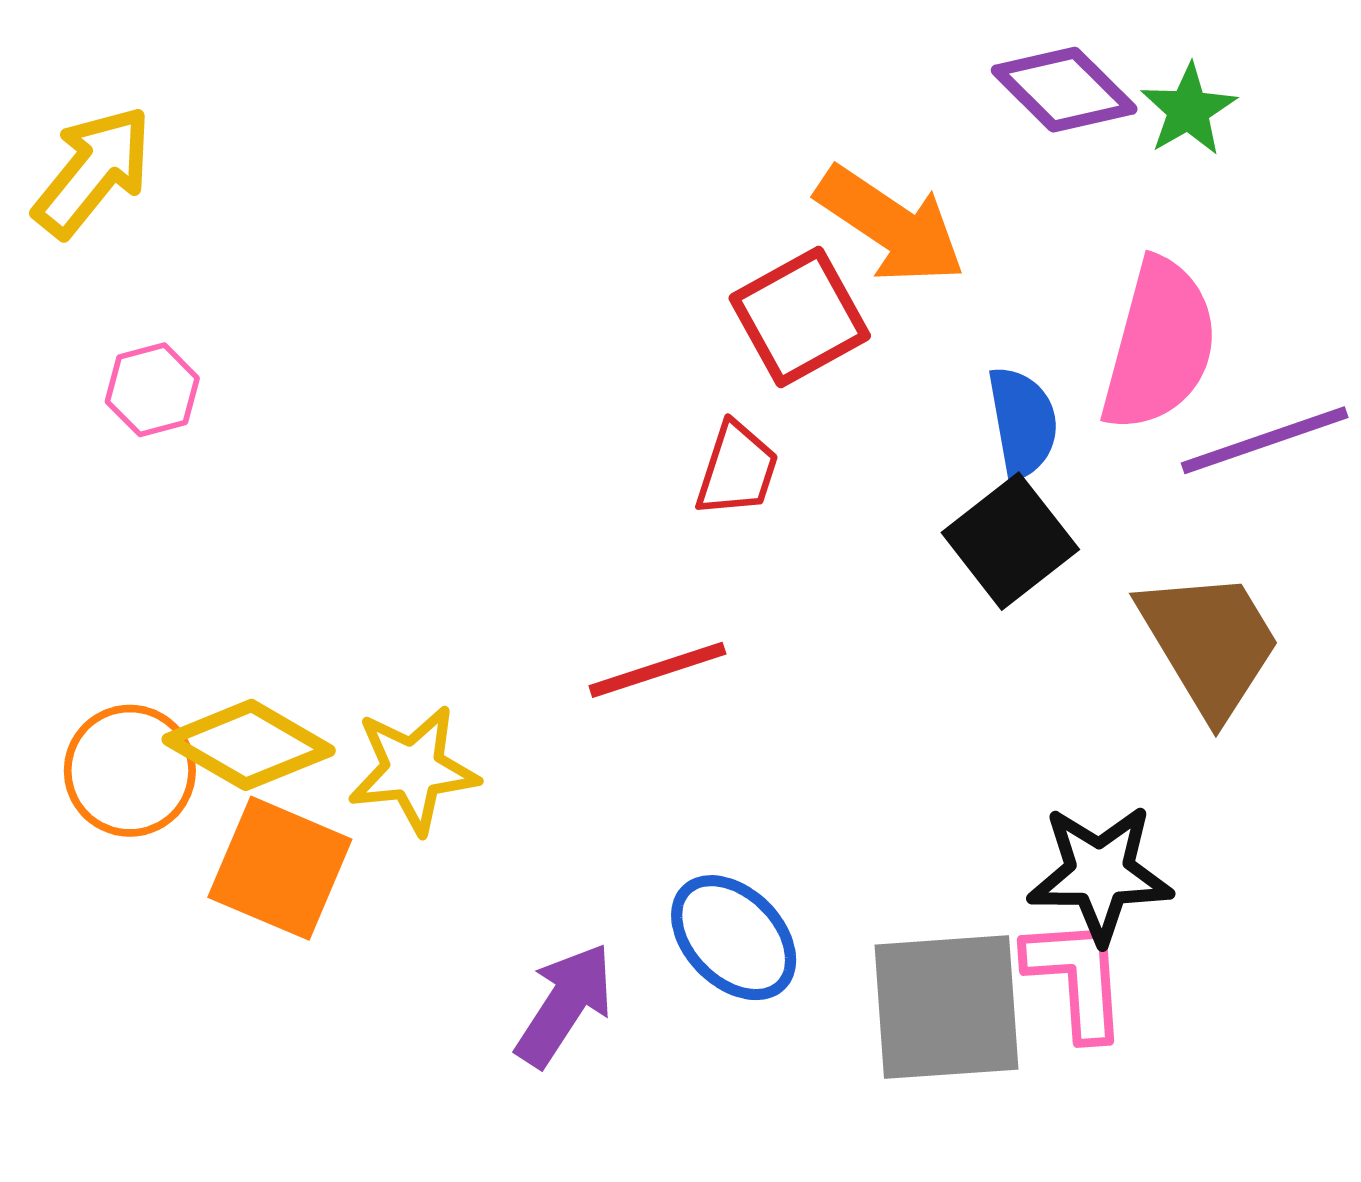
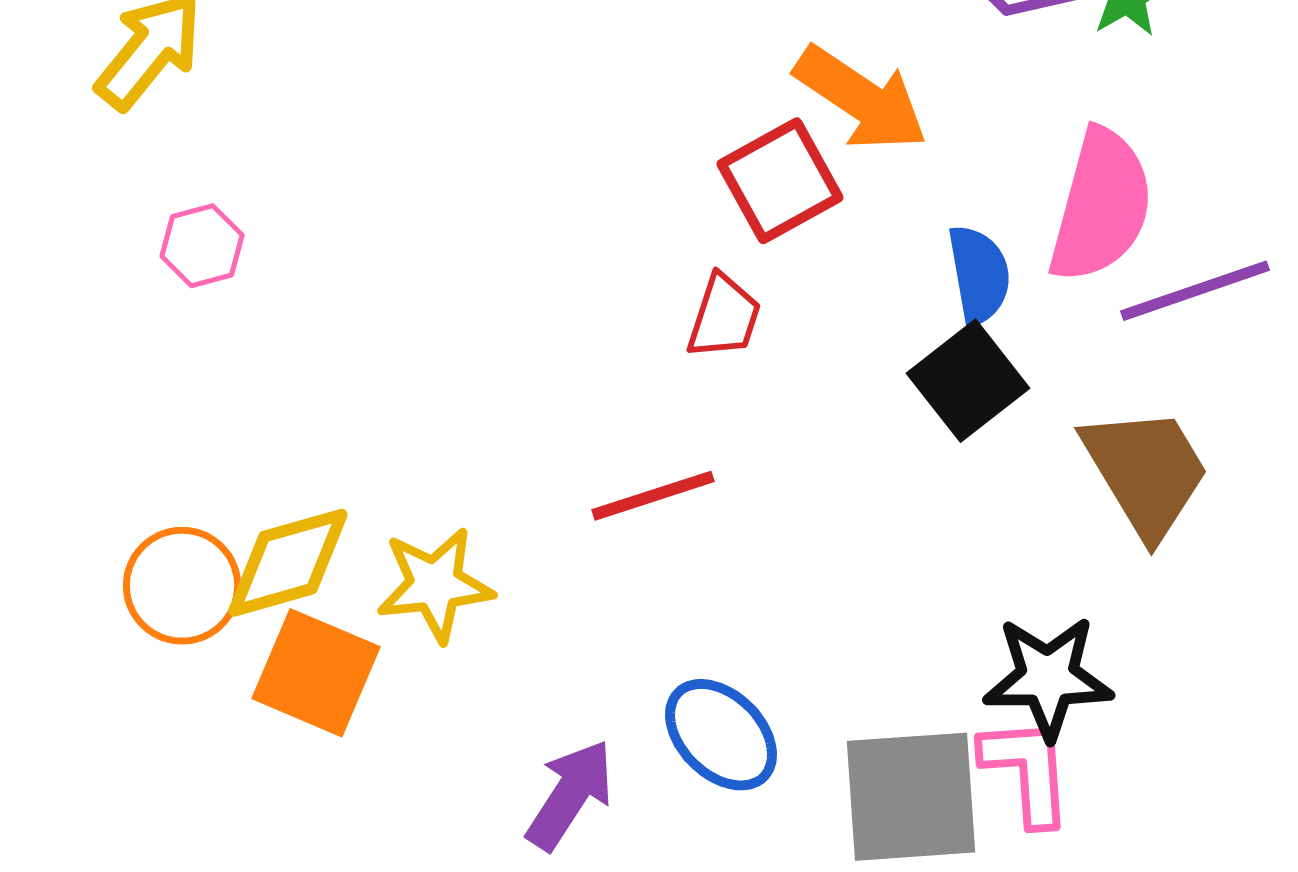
yellow diamond: (249, 745) -> (288, 563), turned -46

